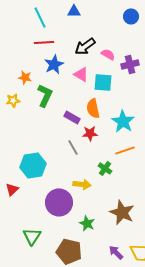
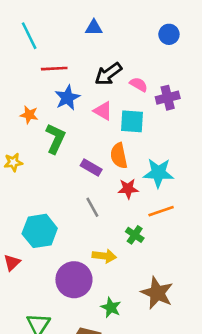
cyan line: (40, 17) -> (29, 36), moved
yellow star: (13, 100) -> (13, 162), moved
cyan star: (123, 121) -> (158, 173), turned -30
red star: (90, 133) -> (128, 189), moved

